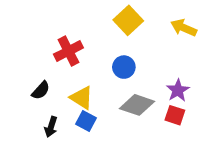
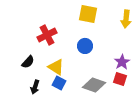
yellow square: (128, 20) -> (88, 14), turned -36
yellow arrow: (184, 28) -> (126, 19), turned -108
gray diamond: (137, 105) -> (94, 85), moved

